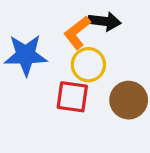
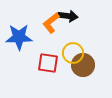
yellow circle: (88, 65) -> (73, 53), moved

